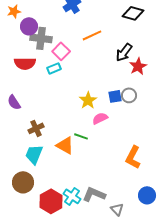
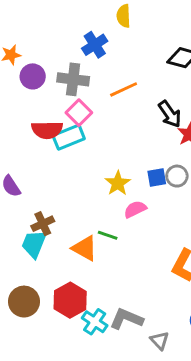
gray cross: (41, 38) -> (73, 79), moved
black arrow: (124, 52) -> (170, 114), turned -72
red semicircle: (25, 63) -> (47, 130), moved
cyan rectangle: (54, 68) -> (69, 137), size x1.5
cyan trapezoid: (34, 154) -> (34, 244), moved
red hexagon: (51, 201) -> (70, 300), moved

